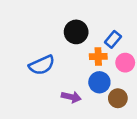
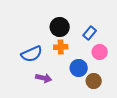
orange cross: (98, 56) -> (61, 47), moved
purple arrow: (71, 97) -> (44, 78), moved

